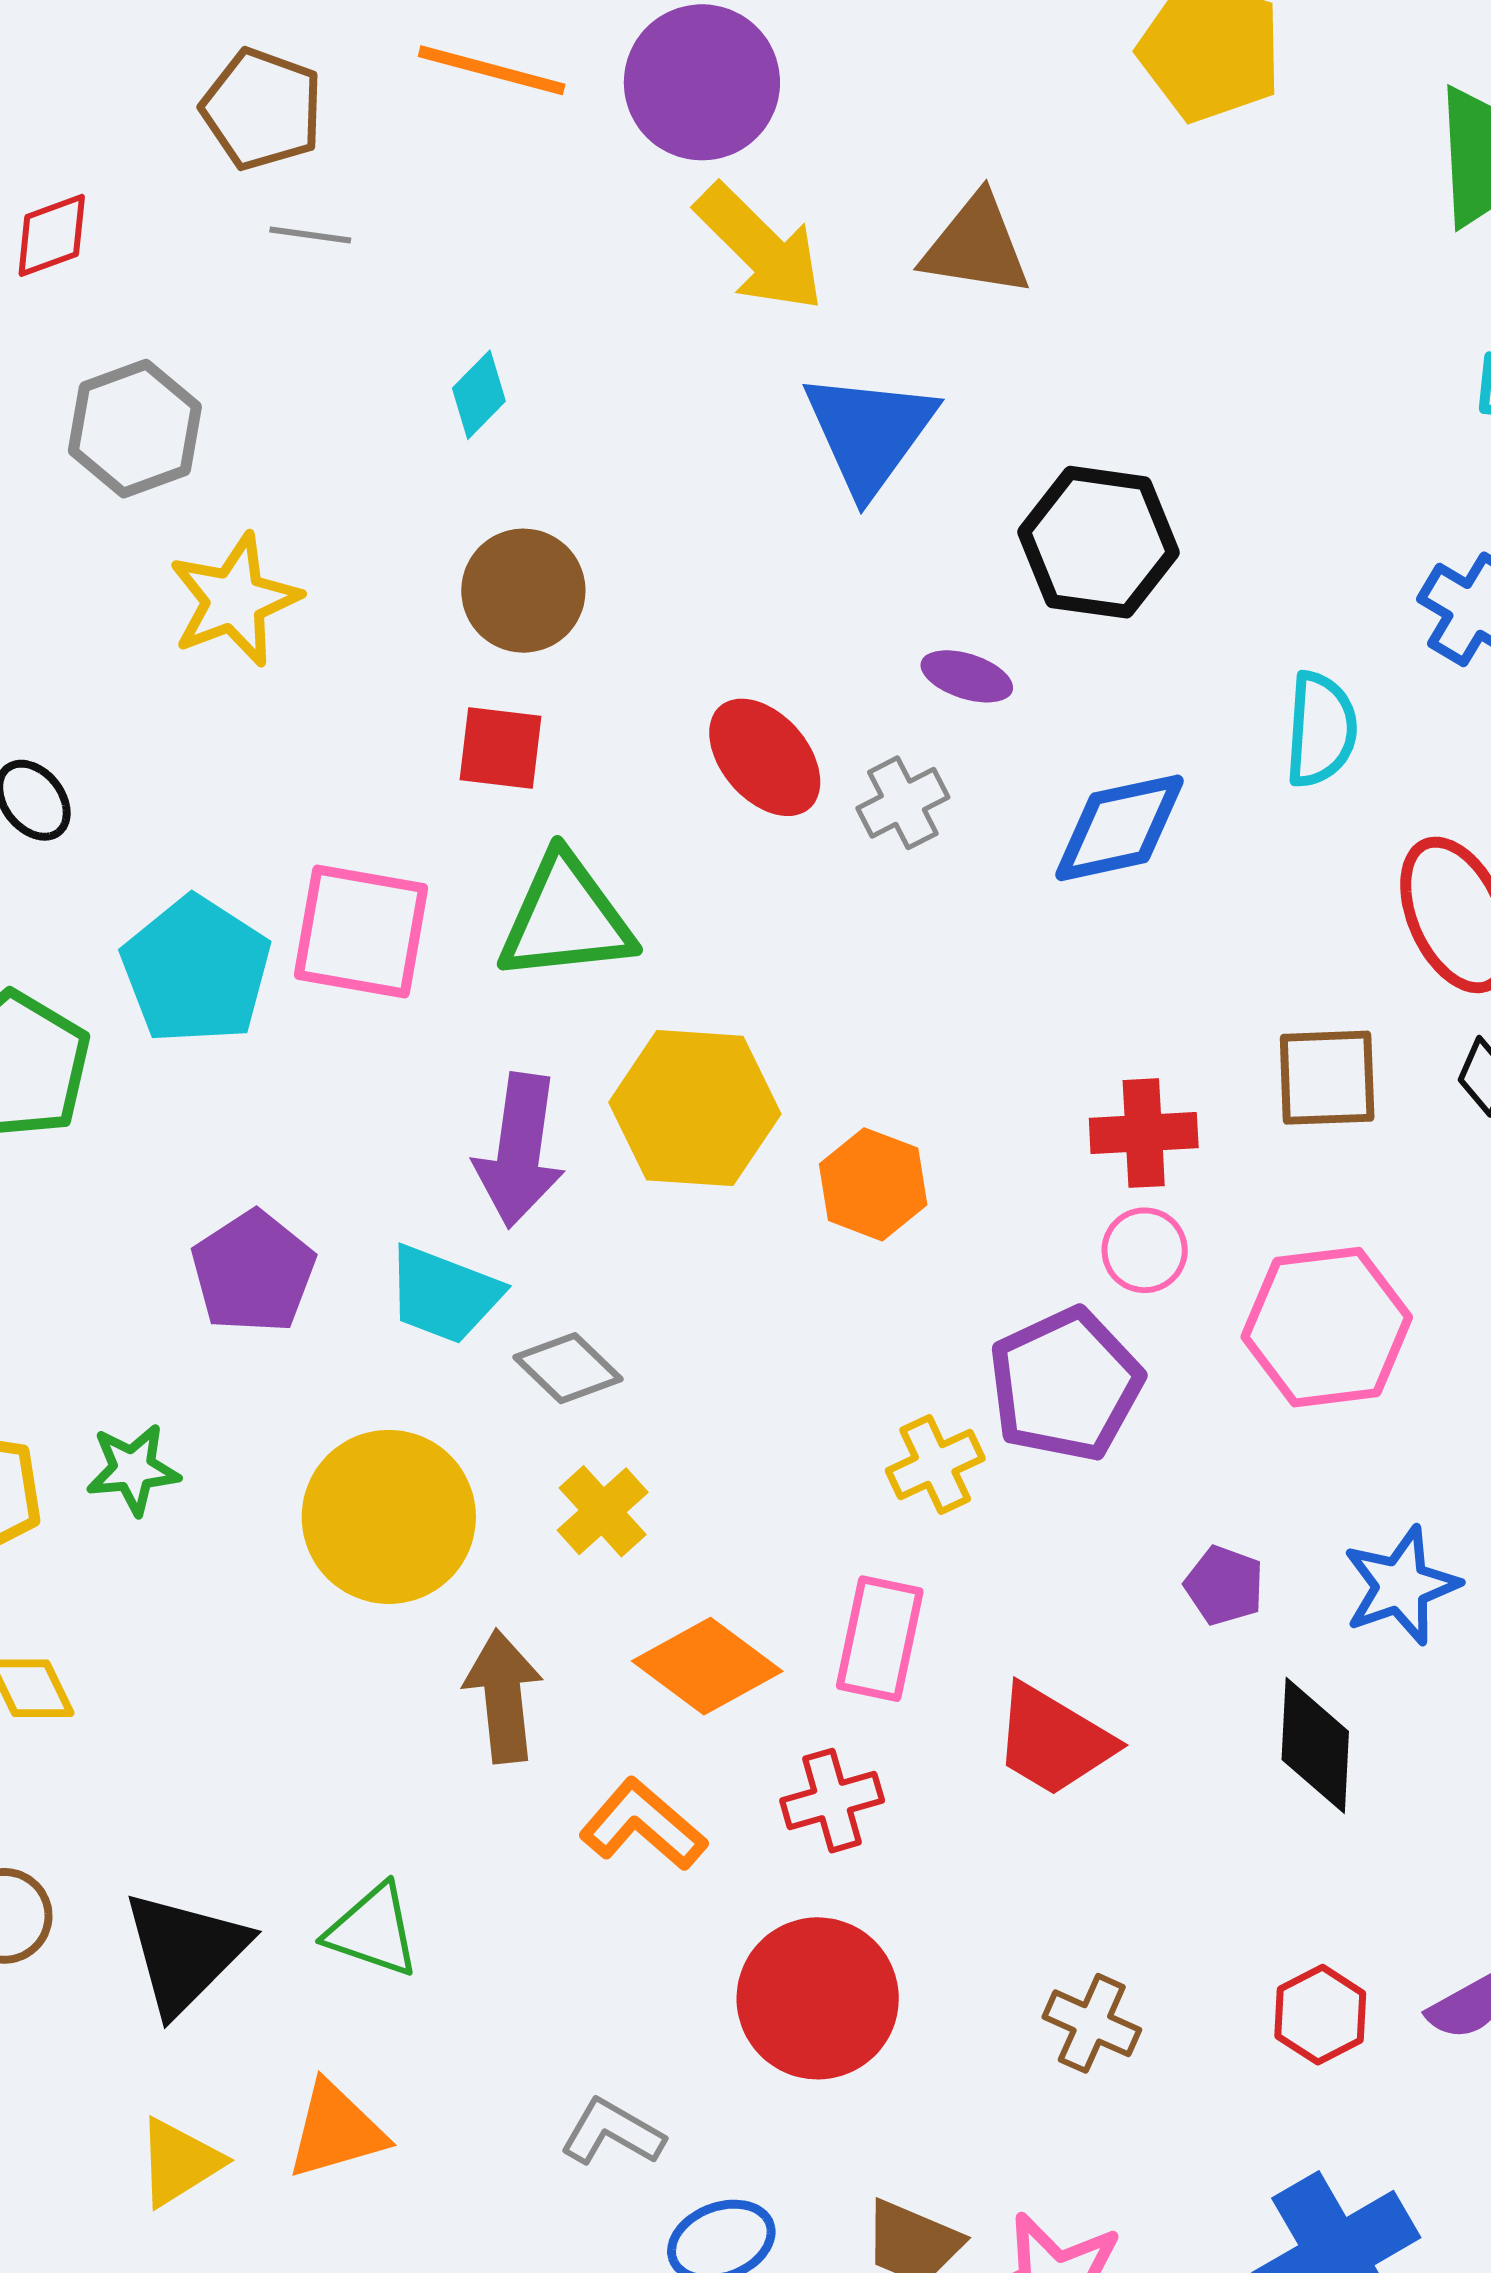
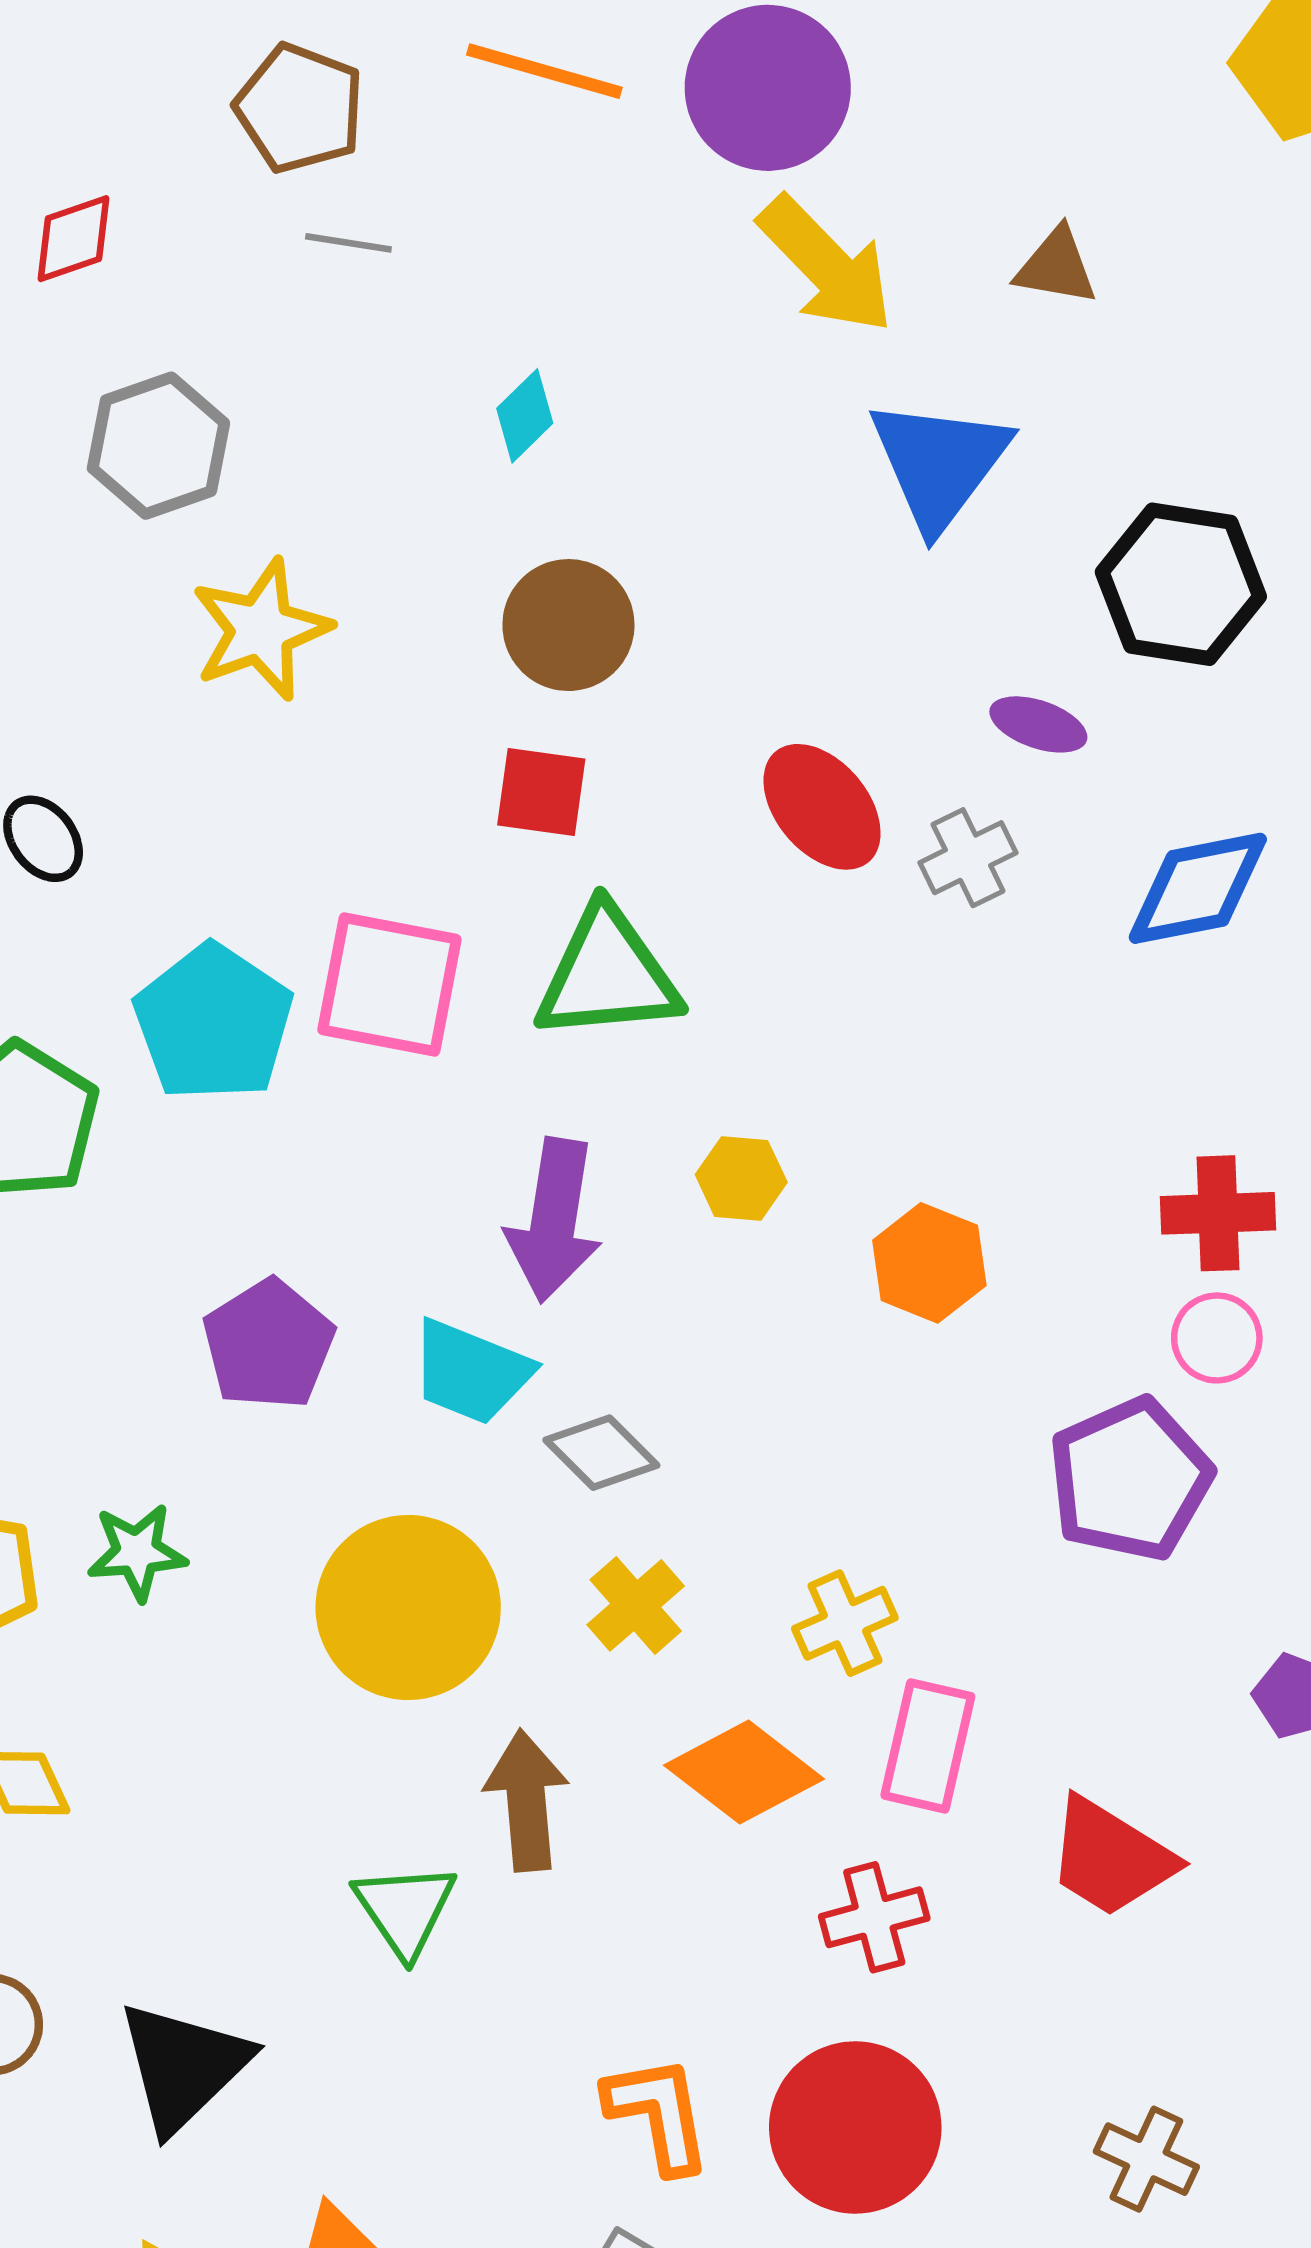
brown triangle: (976, 246) -> (1056, 267), size x0.7
yellow hexagon: (695, 1108) -> (741, 1178), size x0.5
yellow cross: (935, 1465) -> (845, 1623), moved
orange L-shape: (643, 1825) -> (658, 2114), moved, turned 38
green triangle: (373, 1931) -> (405, 1909), moved, turned 36

